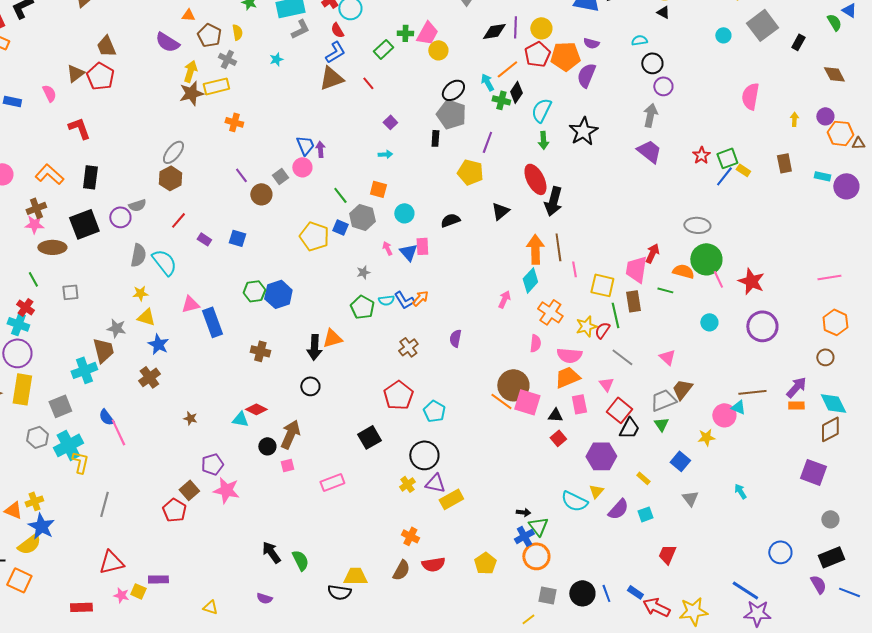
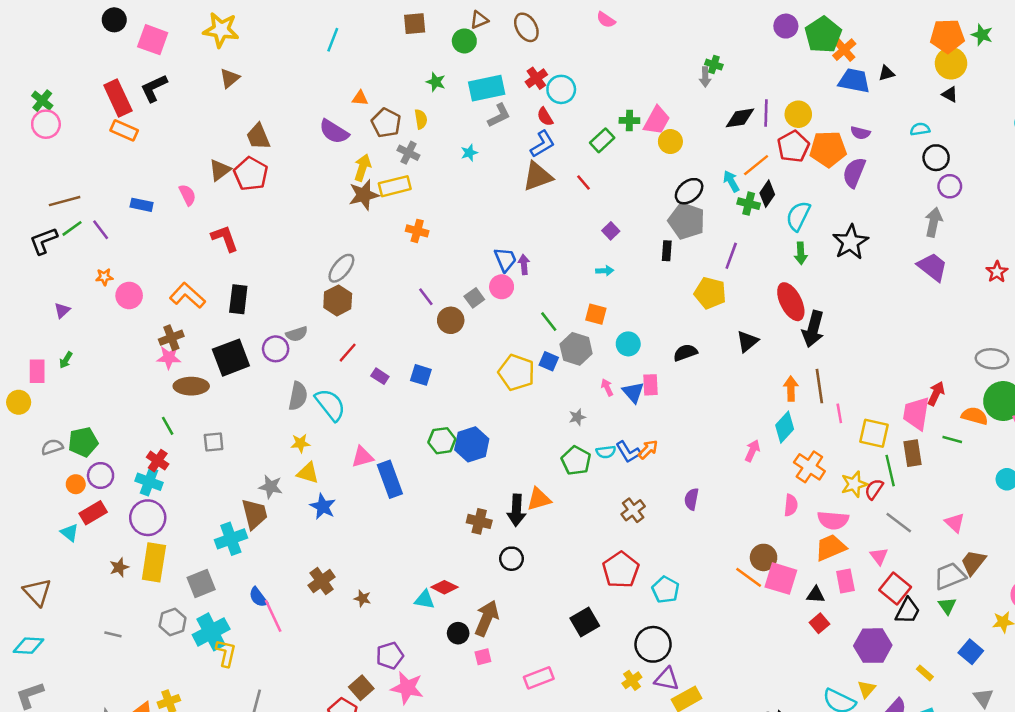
orange arrow: (535, 249) -> (791, 389), size x0.7
brown cross: (260, 351) -> (479, 521), moved
brown cross: (149, 377) -> (322, 581), moved
brown circle: (513, 385) -> (764, 557), size x0.7

